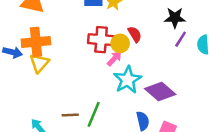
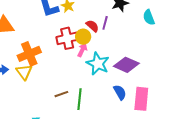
purple line: (181, 39) -> (105, 23), moved
orange cross: (36, 42) -> (29, 54), moved
brown line: (70, 115) -> (61, 94), moved

